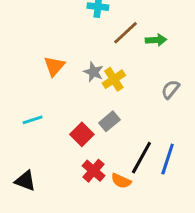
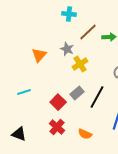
gray star: (94, 72) -> (67, 49), moved
black line: (141, 158) -> (97, 97), moved
red cross: (94, 171) -> (57, 127), moved

